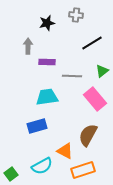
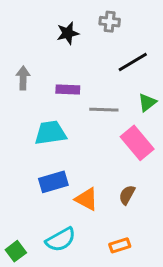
gray arrow: (28, 46) -> (23, 78), moved
cyan trapezoid: (47, 97) -> (50, 133), moved
brown semicircle: (88, 135) -> (127, 195), size x0.6
orange triangle: (65, 151) -> (87, 199), moved
orange rectangle: (83, 170) -> (120, 245), size x0.6

